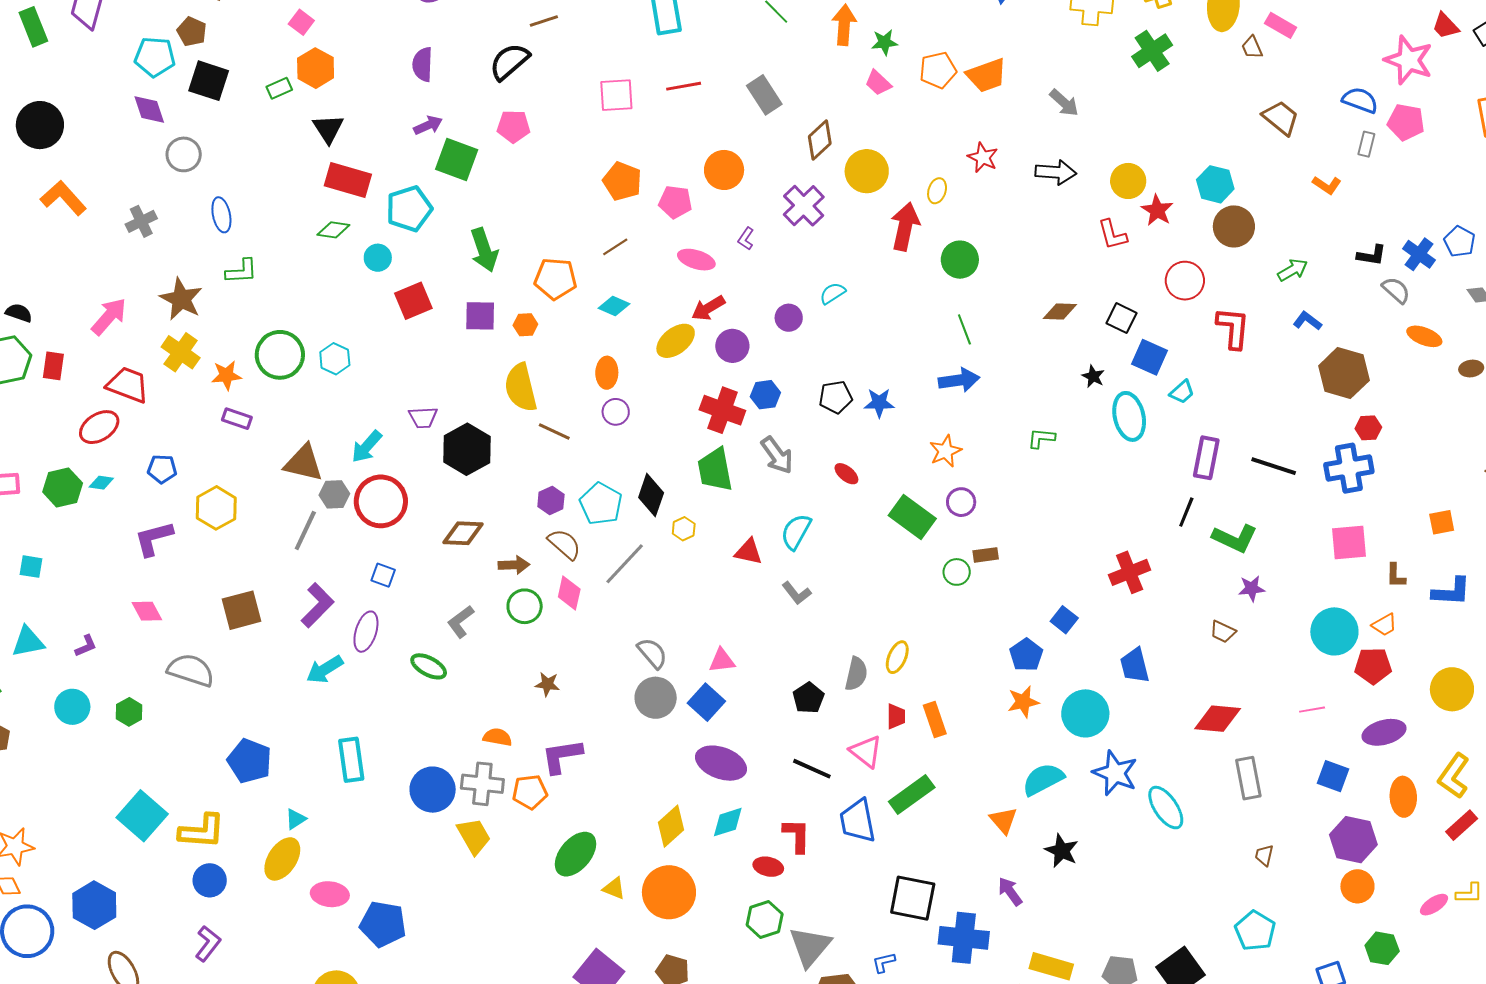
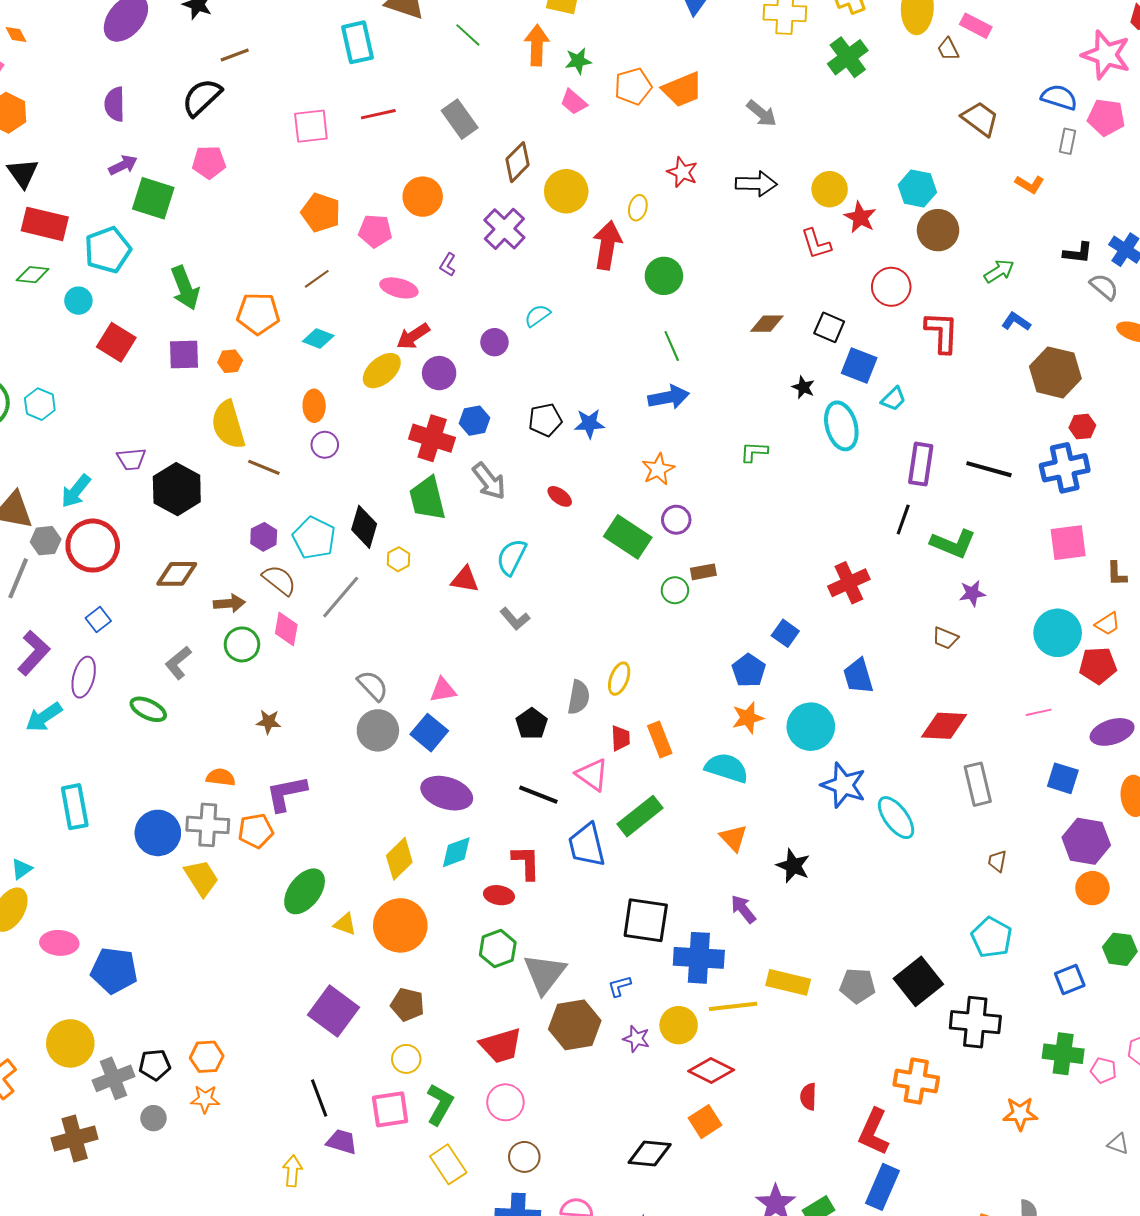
red square: (413, 301) -> (116, 342), turned -33
blue square: (383, 575) -> (98, 620), turned 35
cyan semicircle: (1043, 779) -> (727, 768), moved, turned 48

